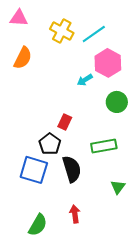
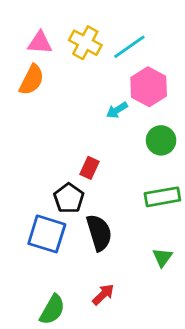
pink triangle: (19, 18) -> (40, 43), moved
green rectangle: (104, 146) -> (162, 197), moved
red arrow: (75, 214) -> (103, 295), turned 54

